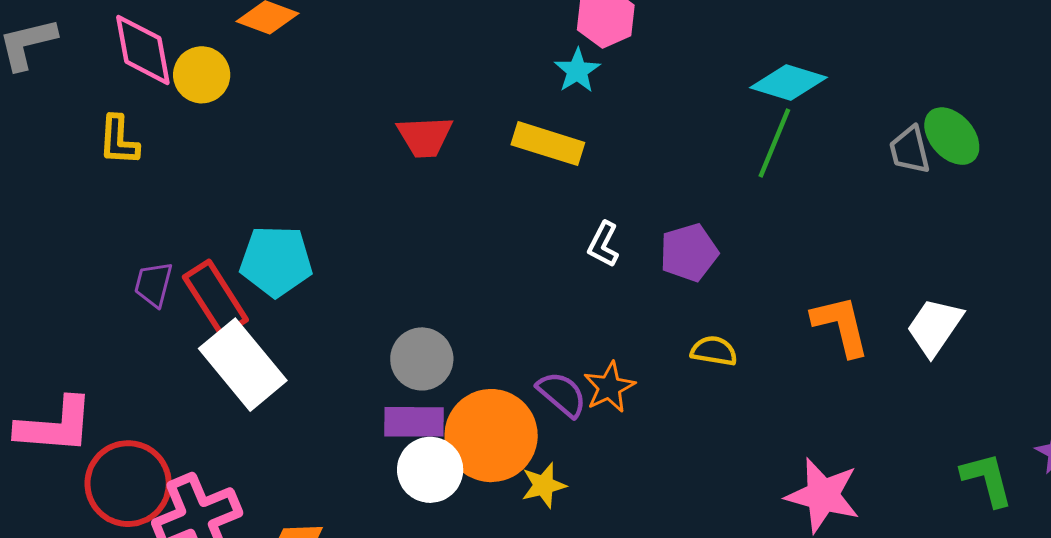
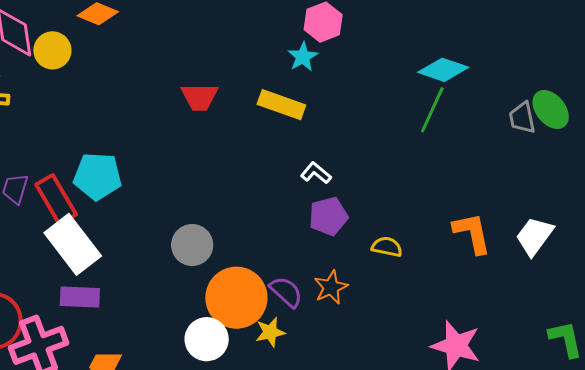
white L-shape: (603, 244) -> (316, 173), turned 100
purple pentagon: (689, 253) -> (328, 216), moved
orange star: (609, 387) -> (331, 287), moved
purple semicircle: (562, 394) -> (286, 292), moved
purple rectangle: (414, 422) -> (80, 297), moved
white circle: (430, 470) -> (207, 339), moved

